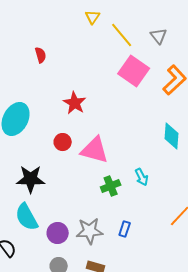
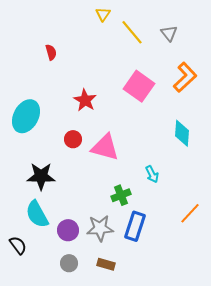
pink square: (134, 71) -> (139, 86), moved
green cross: (111, 186) -> (121, 195), moved
blue rectangle: (125, 229) -> (135, 226), size x1.8

